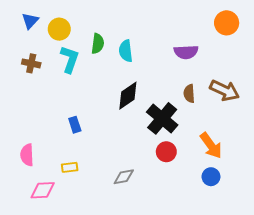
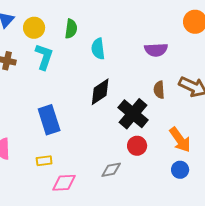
green semicircle: (98, 44) -> (71, 29), moved
blue rectangle: (75, 125) -> (49, 120), size x1.8
gray diamond: (124, 177) -> (111, 170), moved
pink diamond: (43, 190) -> (64, 183), moved

